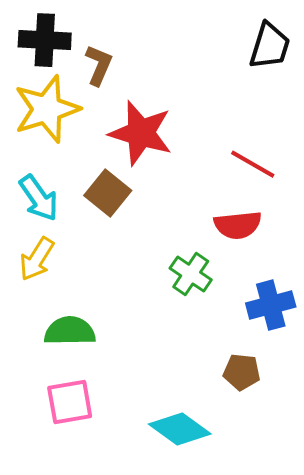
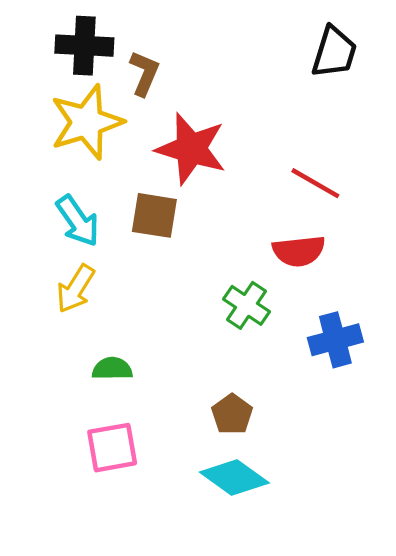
brown square: (108, 193) -> (154, 215), turned -30
green semicircle: (70, 331) -> (112, 369), size x0.7
brown pentagon: (242, 372) -> (232, 414), moved, turned 30

